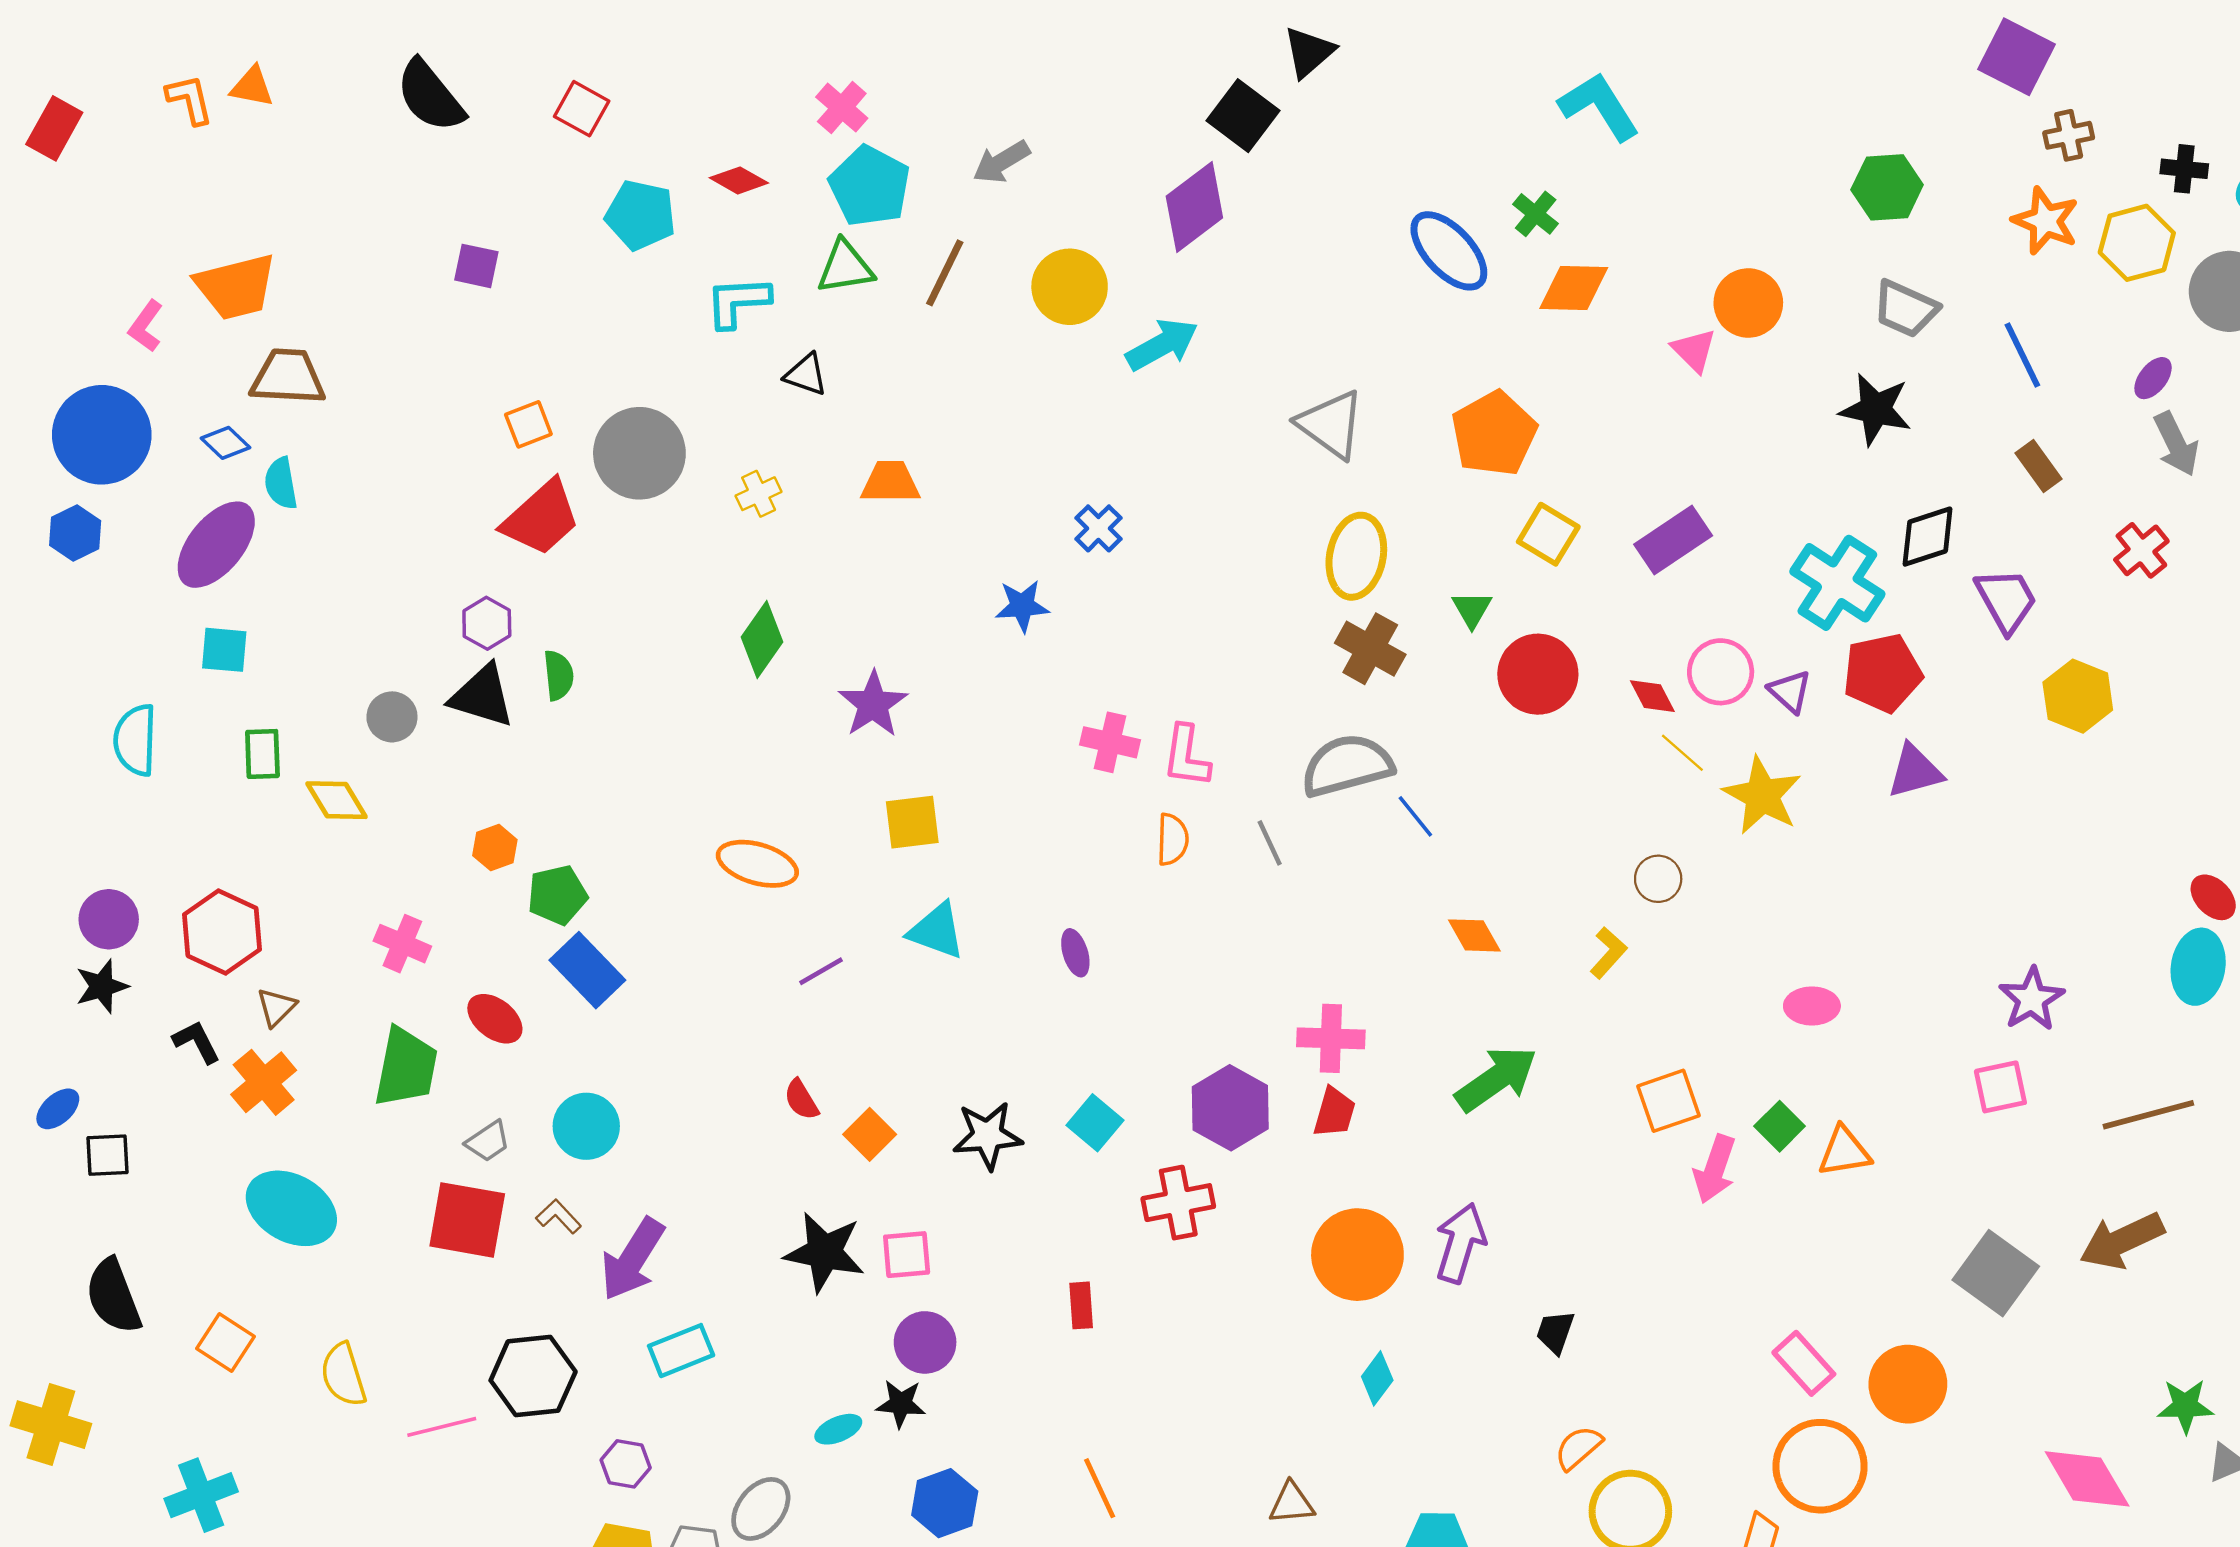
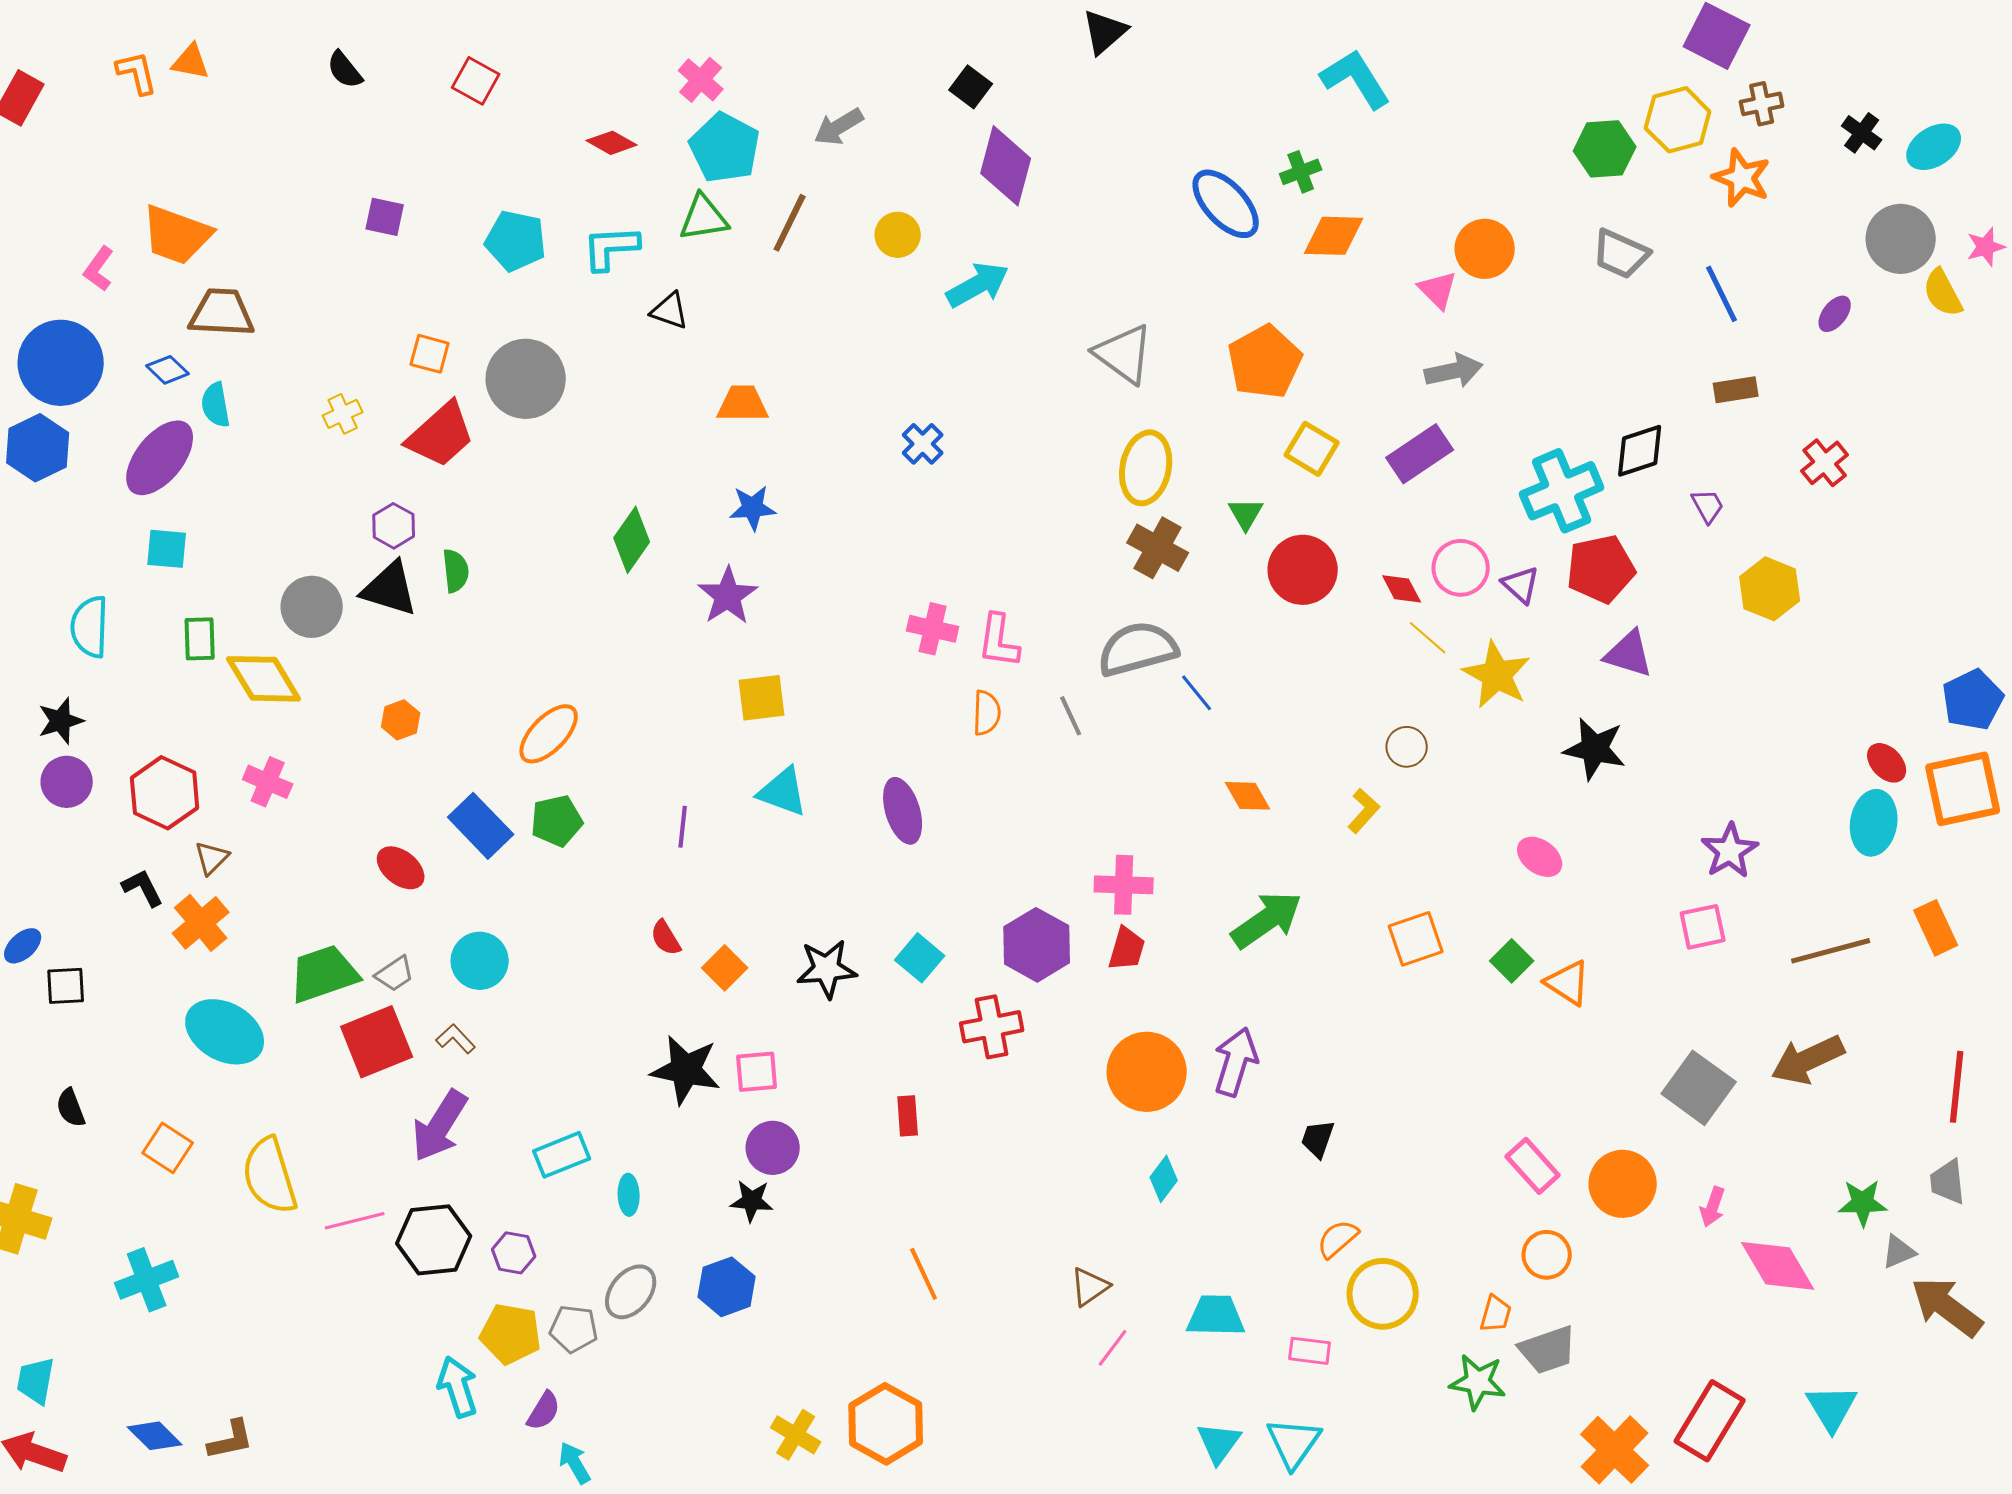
black semicircle: (430, 96) -> (345, 70), size x0.6
black square: (1243, 116) -> (971, 87), moved, size x0.7
black cross: (2184, 169) -> (1862, 133), turned 30
purple diamond: (1194, 207) -> (1006, 166), turned -38
green cross: (1536, 214) -> (1301, 172), turned 30
cyan pentagon: (641, 215) -> (516, 241), moved
yellow hexagon: (2137, 243) -> (1678, 120), moved
orange trapezoid: (236, 287) -> (177, 235), turned 34
yellow circle: (1070, 287) -> (898, 235), size x0.7
black star: (1876, 409) -> (1595, 749), moved
orange square: (528, 424) -> (430, 354), turned 36
gray arrow: (2176, 444) -> (1454, 371), moved, turned -76
brown rectangle: (2039, 466) -> (1736, 390), turned -63
yellow cross: (759, 494) -> (343, 414), moved
blue hexagon: (75, 533) -> (38, 448), size x1.4
cyan cross: (1837, 583) -> (1562, 491), turned 34
purple trapezoid: (2006, 600) -> (1708, 506), size x0.6
blue star: (1022, 606) -> (753, 508), moved
gray circle: (392, 717) -> (312, 607), size x1.4
purple triangle: (1915, 771) -> (1629, 654), turned 32
yellow diamond: (336, 800) -> (264, 679), size x1.4
orange ellipse: (757, 864) -> (549, 734), moved, turned -62
green pentagon: (557, 895) -> (557, 821), moved
pink cross: (402, 944) -> (268, 782), moved
purple ellipse: (1075, 953) -> (903, 811), size x1.6
purple line: (821, 971) -> (683, 827), turned -54
black star: (102, 986) -> (61, 721), moved
pink ellipse: (1812, 1006) -> (1540, 857), turned 36
green trapezoid: (406, 1067) -> (324, 974), moved, turned -120
orange triangle: (1844, 1152) -> (1568, 983), turned 42
pink arrow: (1715, 1169) -> (1713, 1207), moved, size x0.7
red square: (467, 1220) -> (377, 1042), turned -32
purple arrow: (632, 1259) -> (440, 1126), moved
black semicircle: (113, 1296) -> (71, 1108), size x0.6
yellow semicircle: (343, 1375) -> (270, 1176), size x1.4
black hexagon: (533, 1376) -> (434, 1240), moved
cyan ellipse: (838, 1429) -> (629, 1195), moved, turned -69
orange circle: (1820, 1466) -> (1547, 1255), size x0.6
blue hexagon: (945, 1503) -> (727, 1287), moved
brown triangle: (1292, 1503) -> (1090, 1287), turned -30

